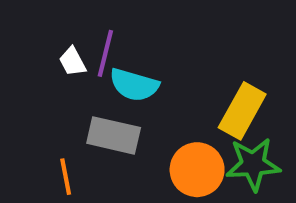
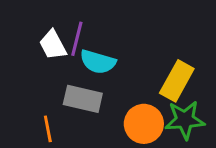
white trapezoid: (73, 62) -> (53, 45), size x1.4

